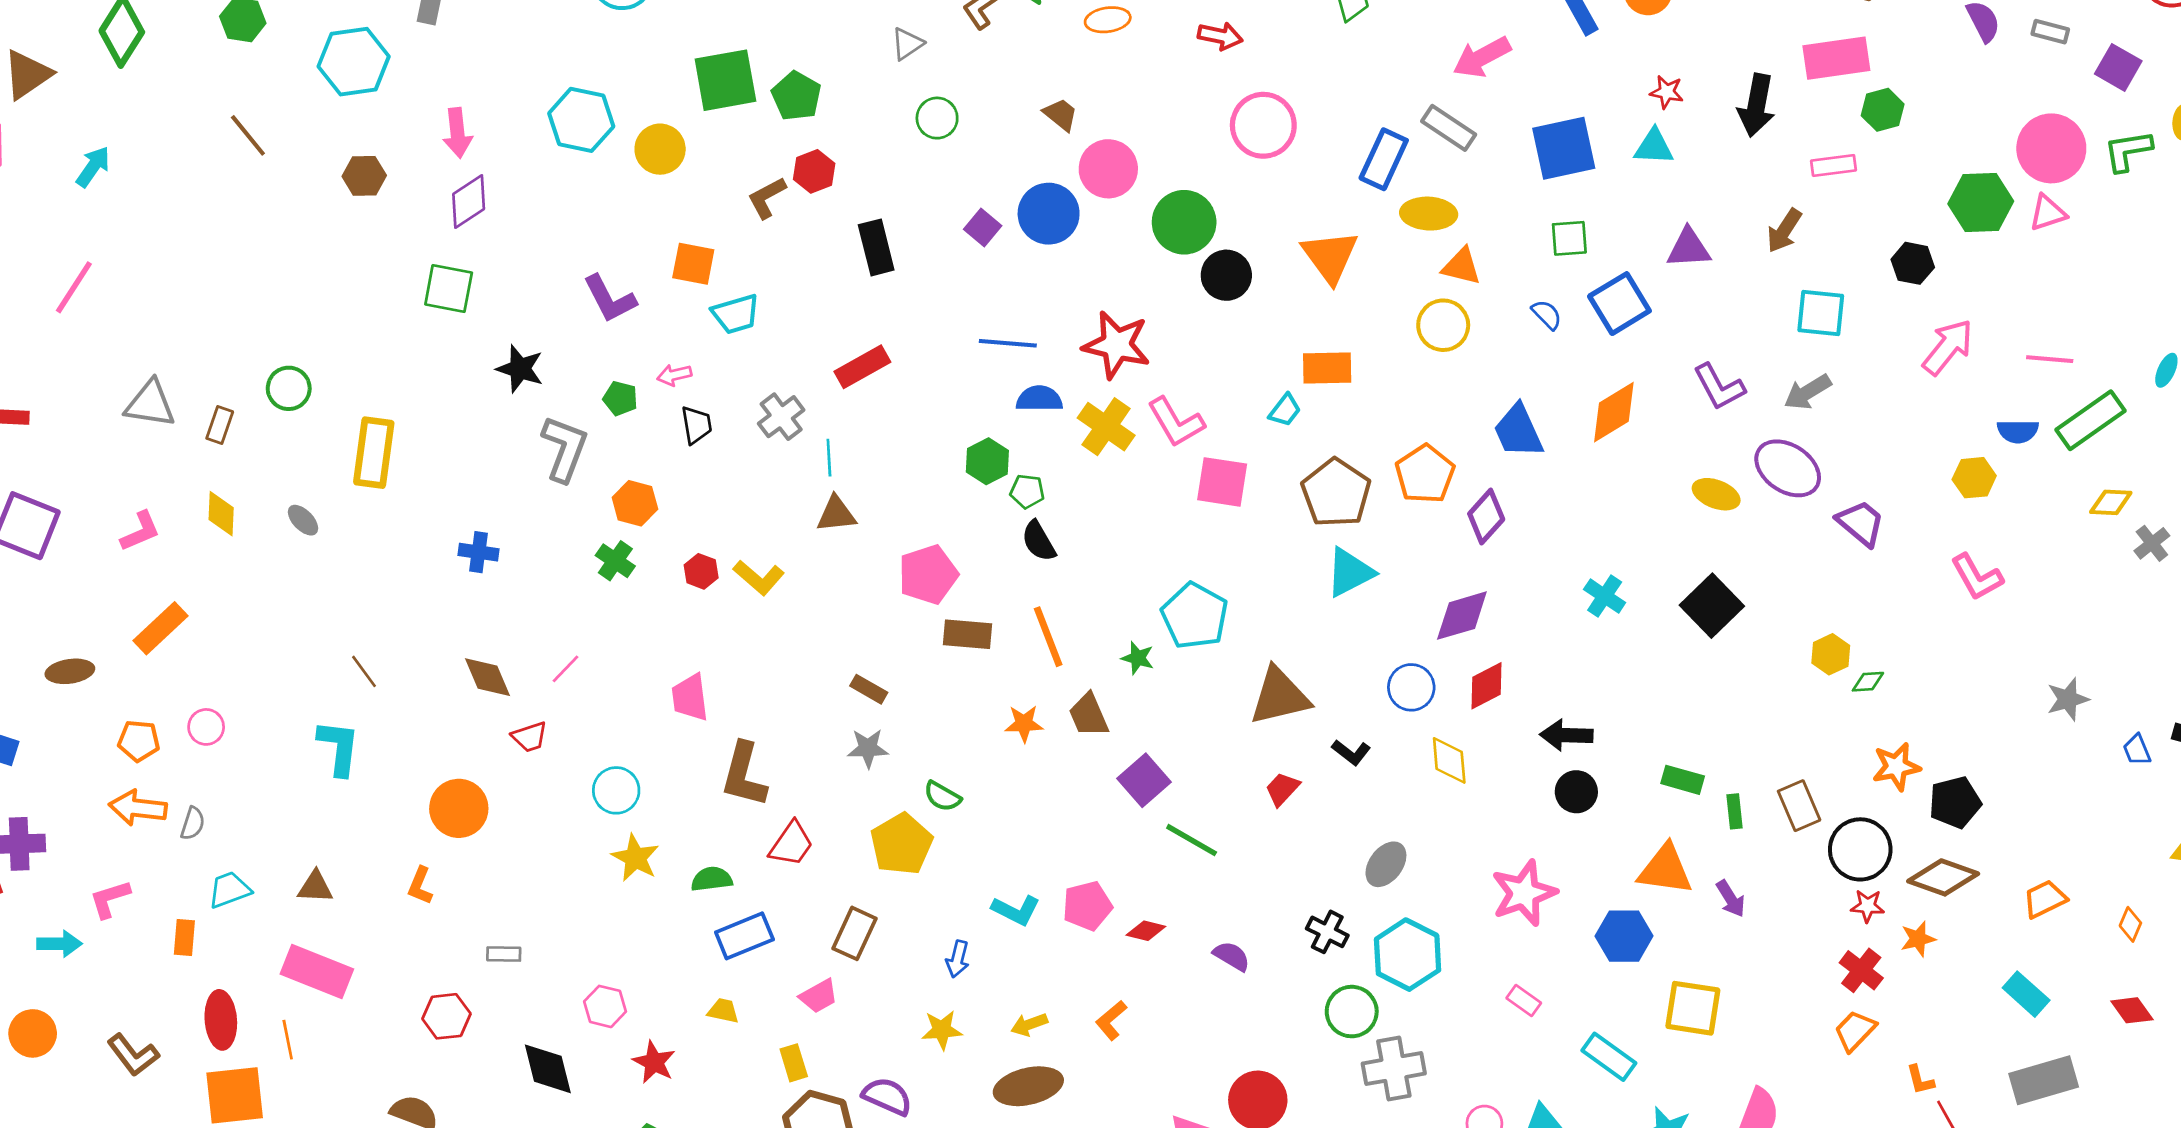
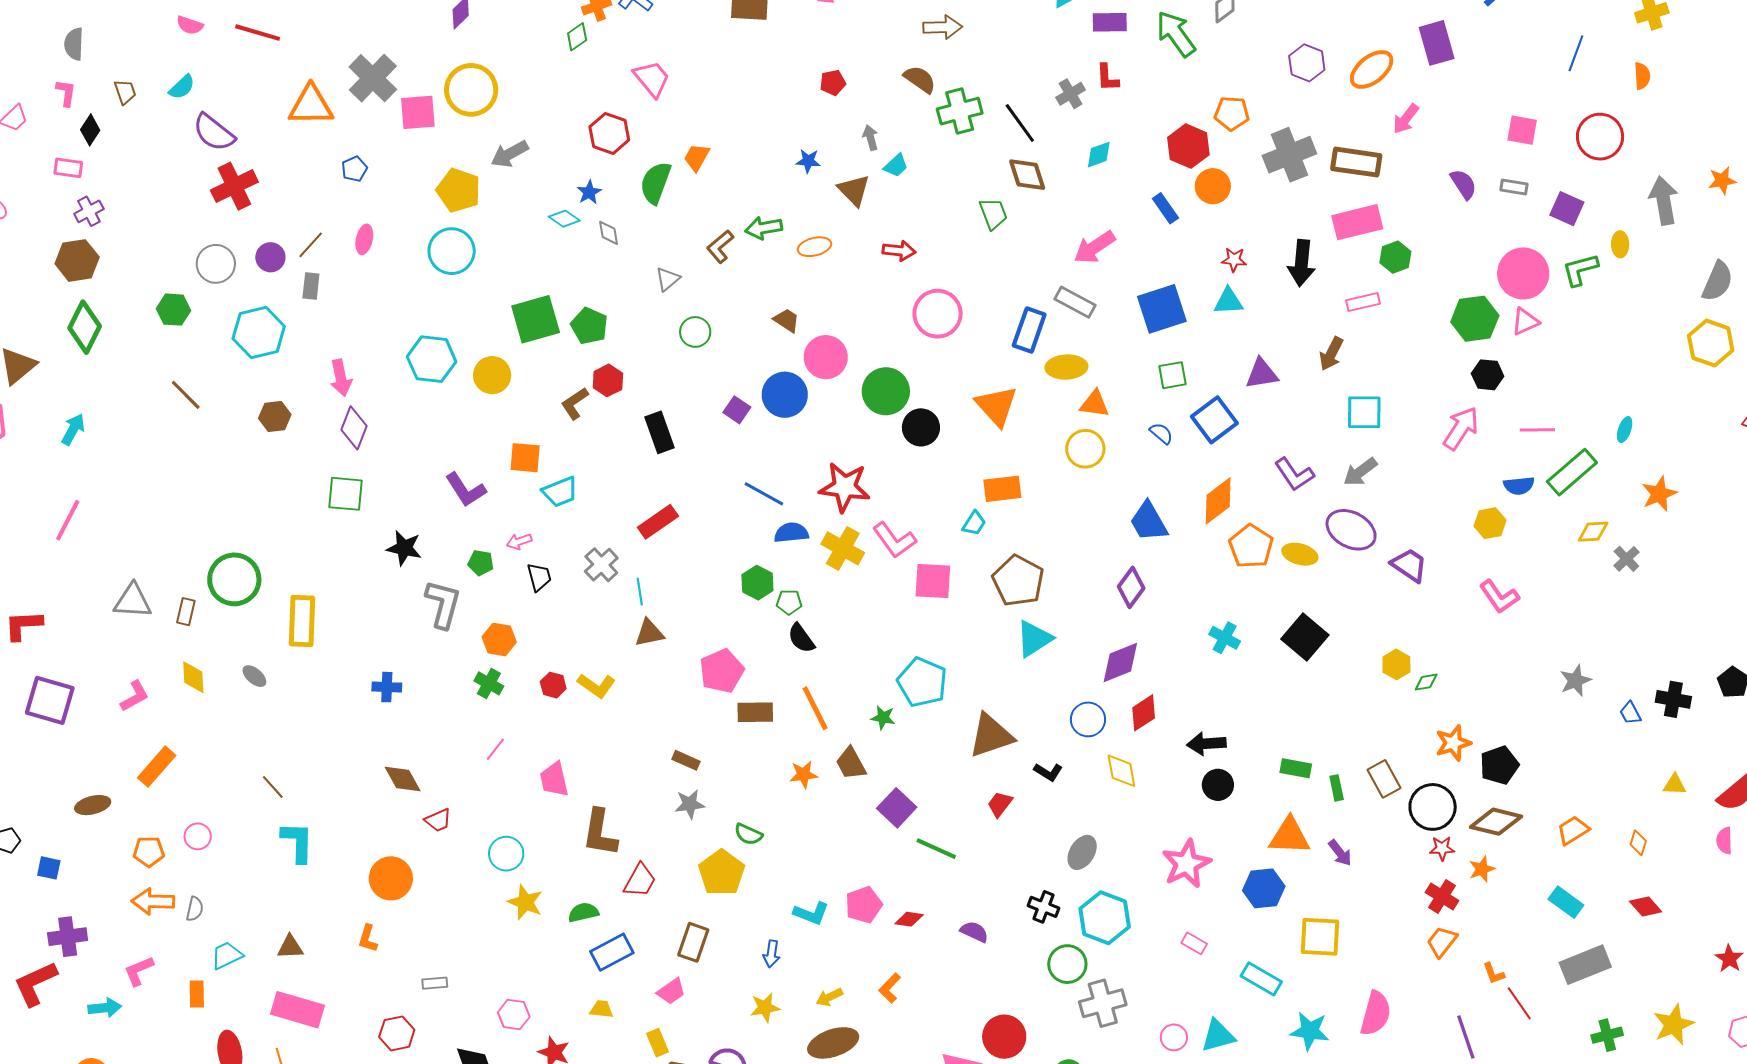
purple diamond: (469, 201) -> (354, 428), turned -30
black hexagon: (1913, 263) -> (1488, 375), moved
blue line: (1008, 343) -> (764, 494), turned 30
green circle: (289, 388) -> (234, 579), size x1.6
orange pentagon: (1425, 474) -> (1251, 546), moved
pink line: (565, 669) -> (495, 749), moved
brown line: (364, 671) -> (273, 787), moved

